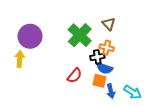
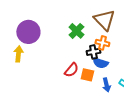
brown triangle: (109, 24) -> (104, 20), size x1.6
green cross: (80, 35) -> (76, 31), size x0.7
orange square: (99, 81) -> (87, 75), moved

